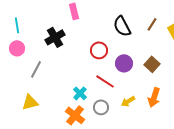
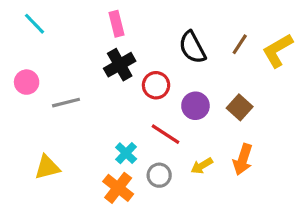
cyan line: (17, 25) -> (34, 24), moved, turned -35
black cross: (55, 37) -> (120, 65), moved
gray line: (36, 69) -> (66, 103), moved, turned 48

